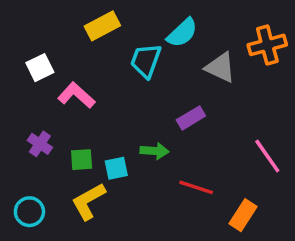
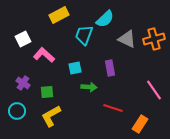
orange cross: (267, 45) -> (154, 39), moved
purple rectangle: (191, 118) -> (110, 68), turned -70
cyan square: (116, 168) -> (75, 68), moved
cyan circle: (29, 212) -> (17, 111), moved

